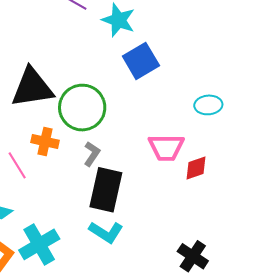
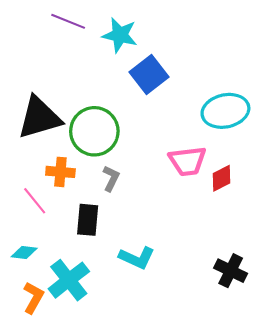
cyan ellipse: (208, 105) -> (225, 111), size x1.6
black rectangle: (106, 190) -> (88, 220), moved, size x0.7

